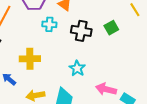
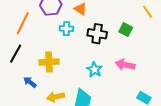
green square: (111, 28) -> (126, 30), turned -32
pink arrow: (106, 89) -> (125, 65), moved

